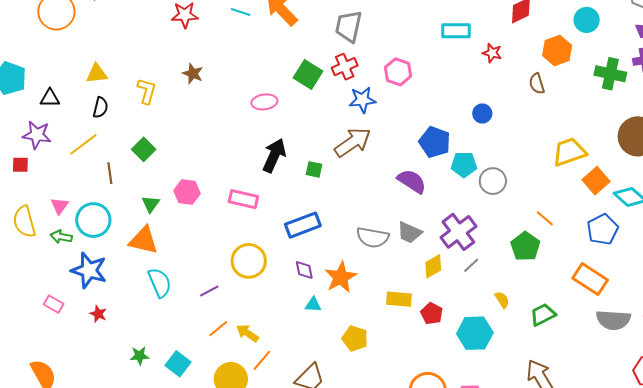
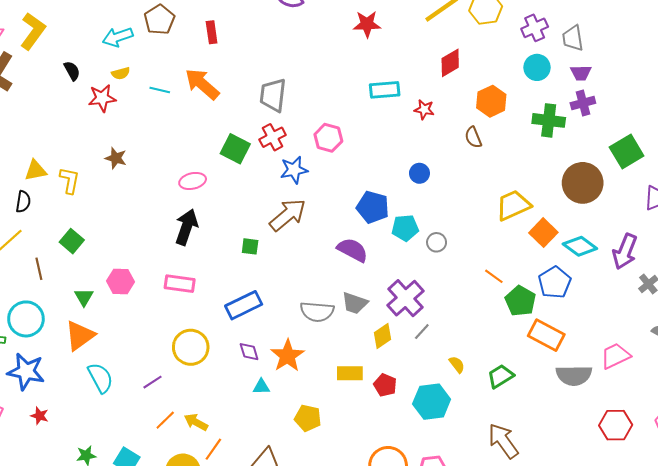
cyan circle: (587, 20) -> (537, 67), moved
yellow triangle: (97, 74) -> (36, 170), moved
black arrow: (274, 155) -> (186, 227), moved
gray circle: (493, 181) -> (437, 242), size x0.7
orange triangle: (143, 240) -> (80, 336), turned -44
green pentagon: (525, 246) -> (520, 301), moved

